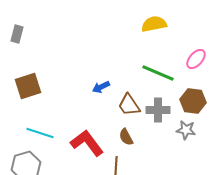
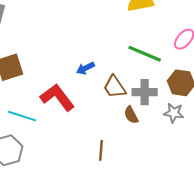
brown semicircle: (126, 137) -> (131, 115), moved
red L-shape: (87, 143) -> (57, 97), moved

